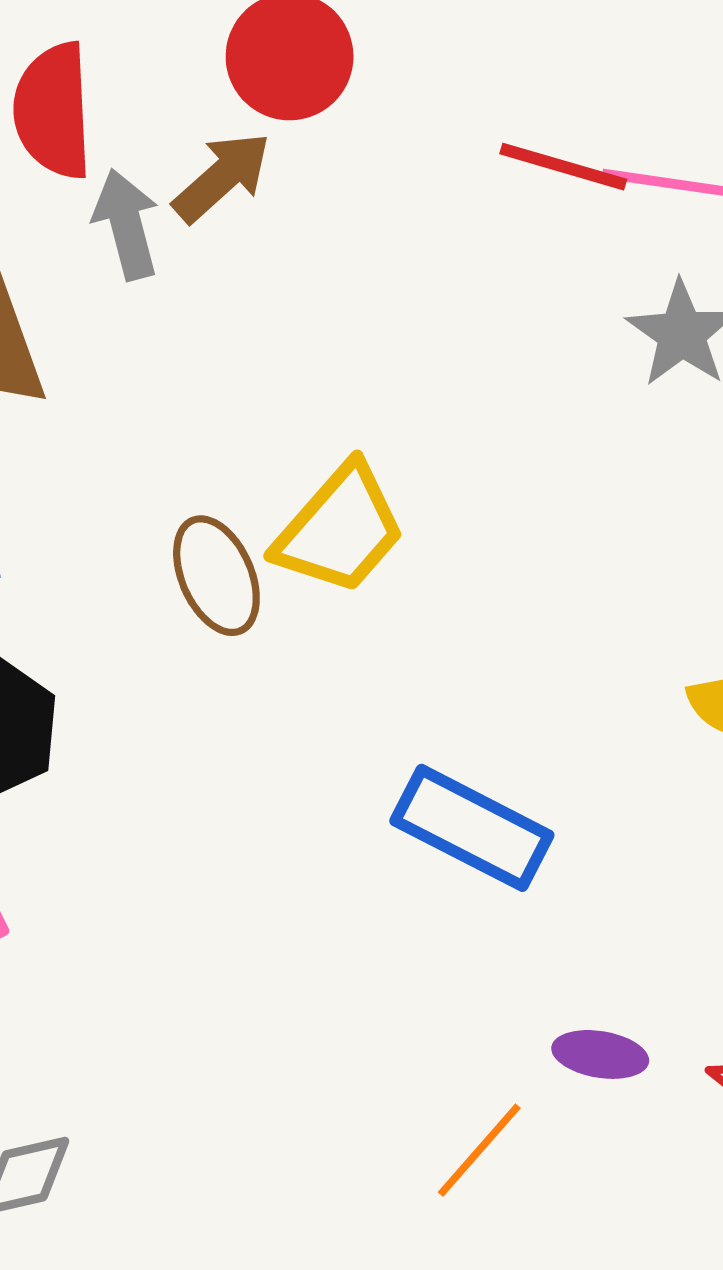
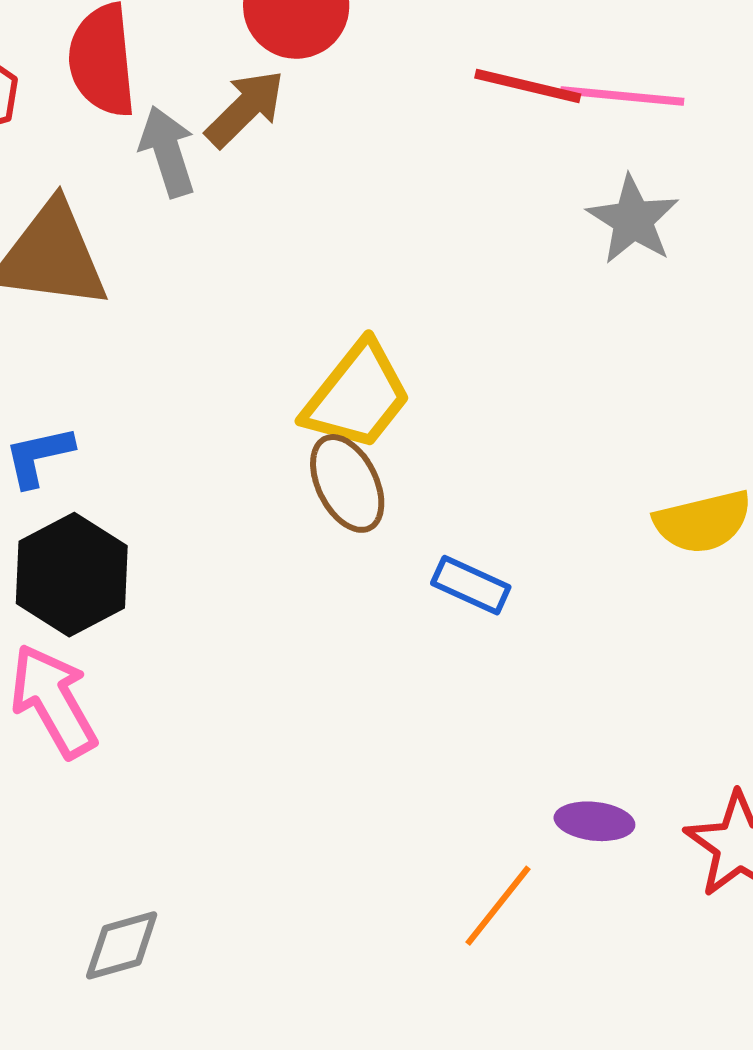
brown ellipse: (216, 576) -> (347, 483), moved
blue rectangle: (472, 828) -> (471, 585), moved, size x0.6

